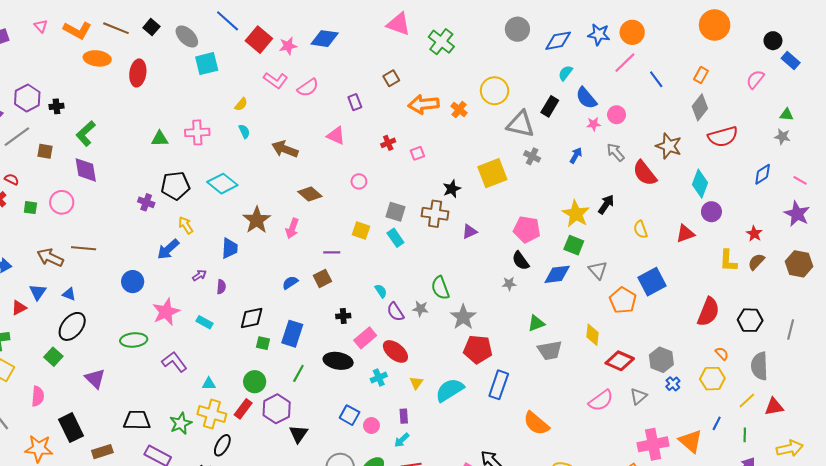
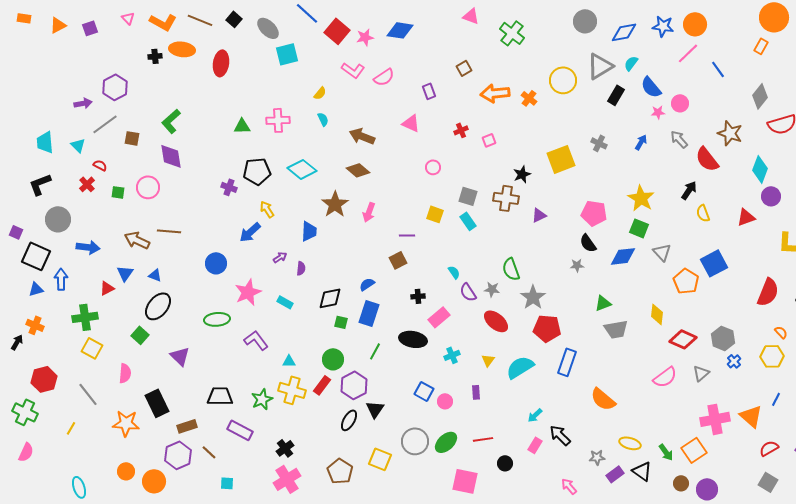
pink triangle: (399, 24) -> (471, 16), size x0.7
orange rectangle: (701, 75) -> (761, 46), moved
black cross: (56, 106) -> (155, 56), moved
gray triangle: (521, 124) -> (600, 66), moved, turned -44
brown diamond: (310, 194) -> (358, 170), moved
black arrow: (606, 204) -> (689, 190), moved
blue semicircle: (290, 283) -> (367, 284), moved
red ellipse: (395, 351) -> (496, 321), moved
cyan arrow: (402, 440) -> (535, 415), moved
black ellipse: (222, 445) -> (349, 420), moved

